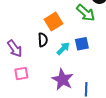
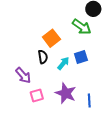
purple arrow: (15, 49) -> (23, 75), moved
pink square: (21, 73) -> (37, 95), moved

